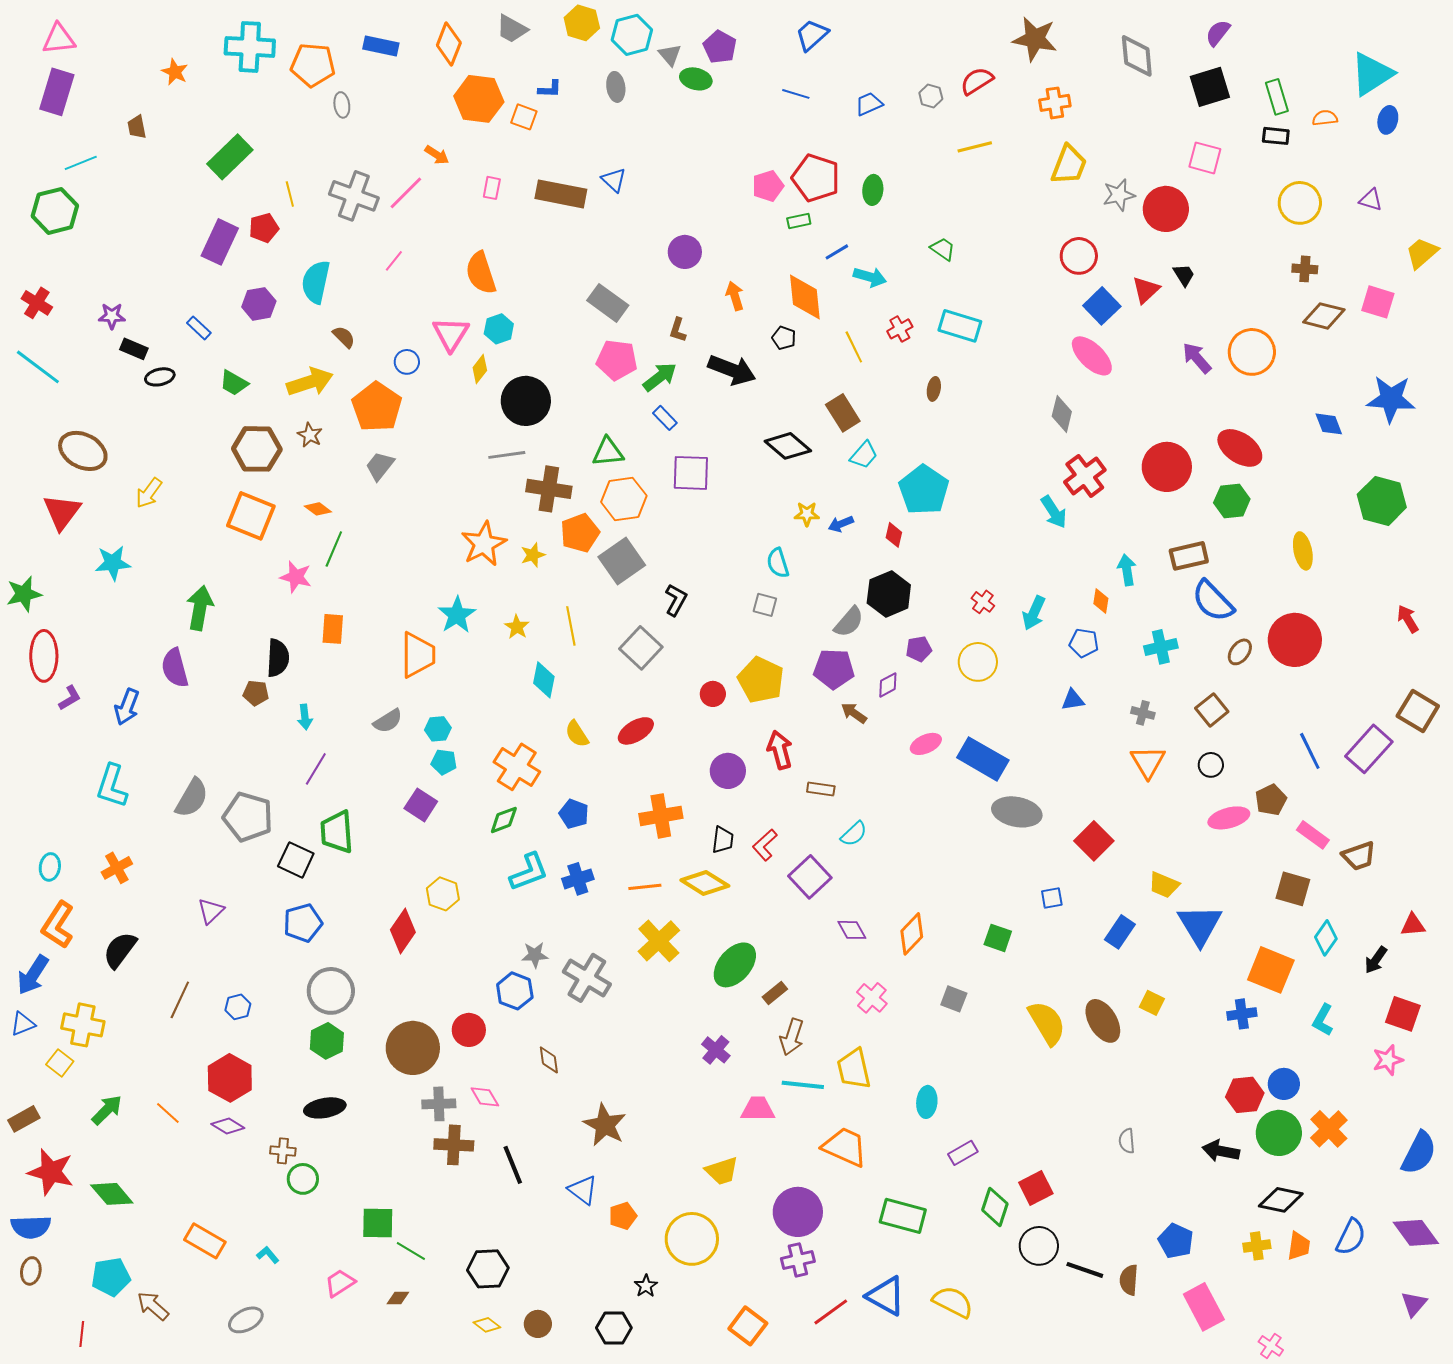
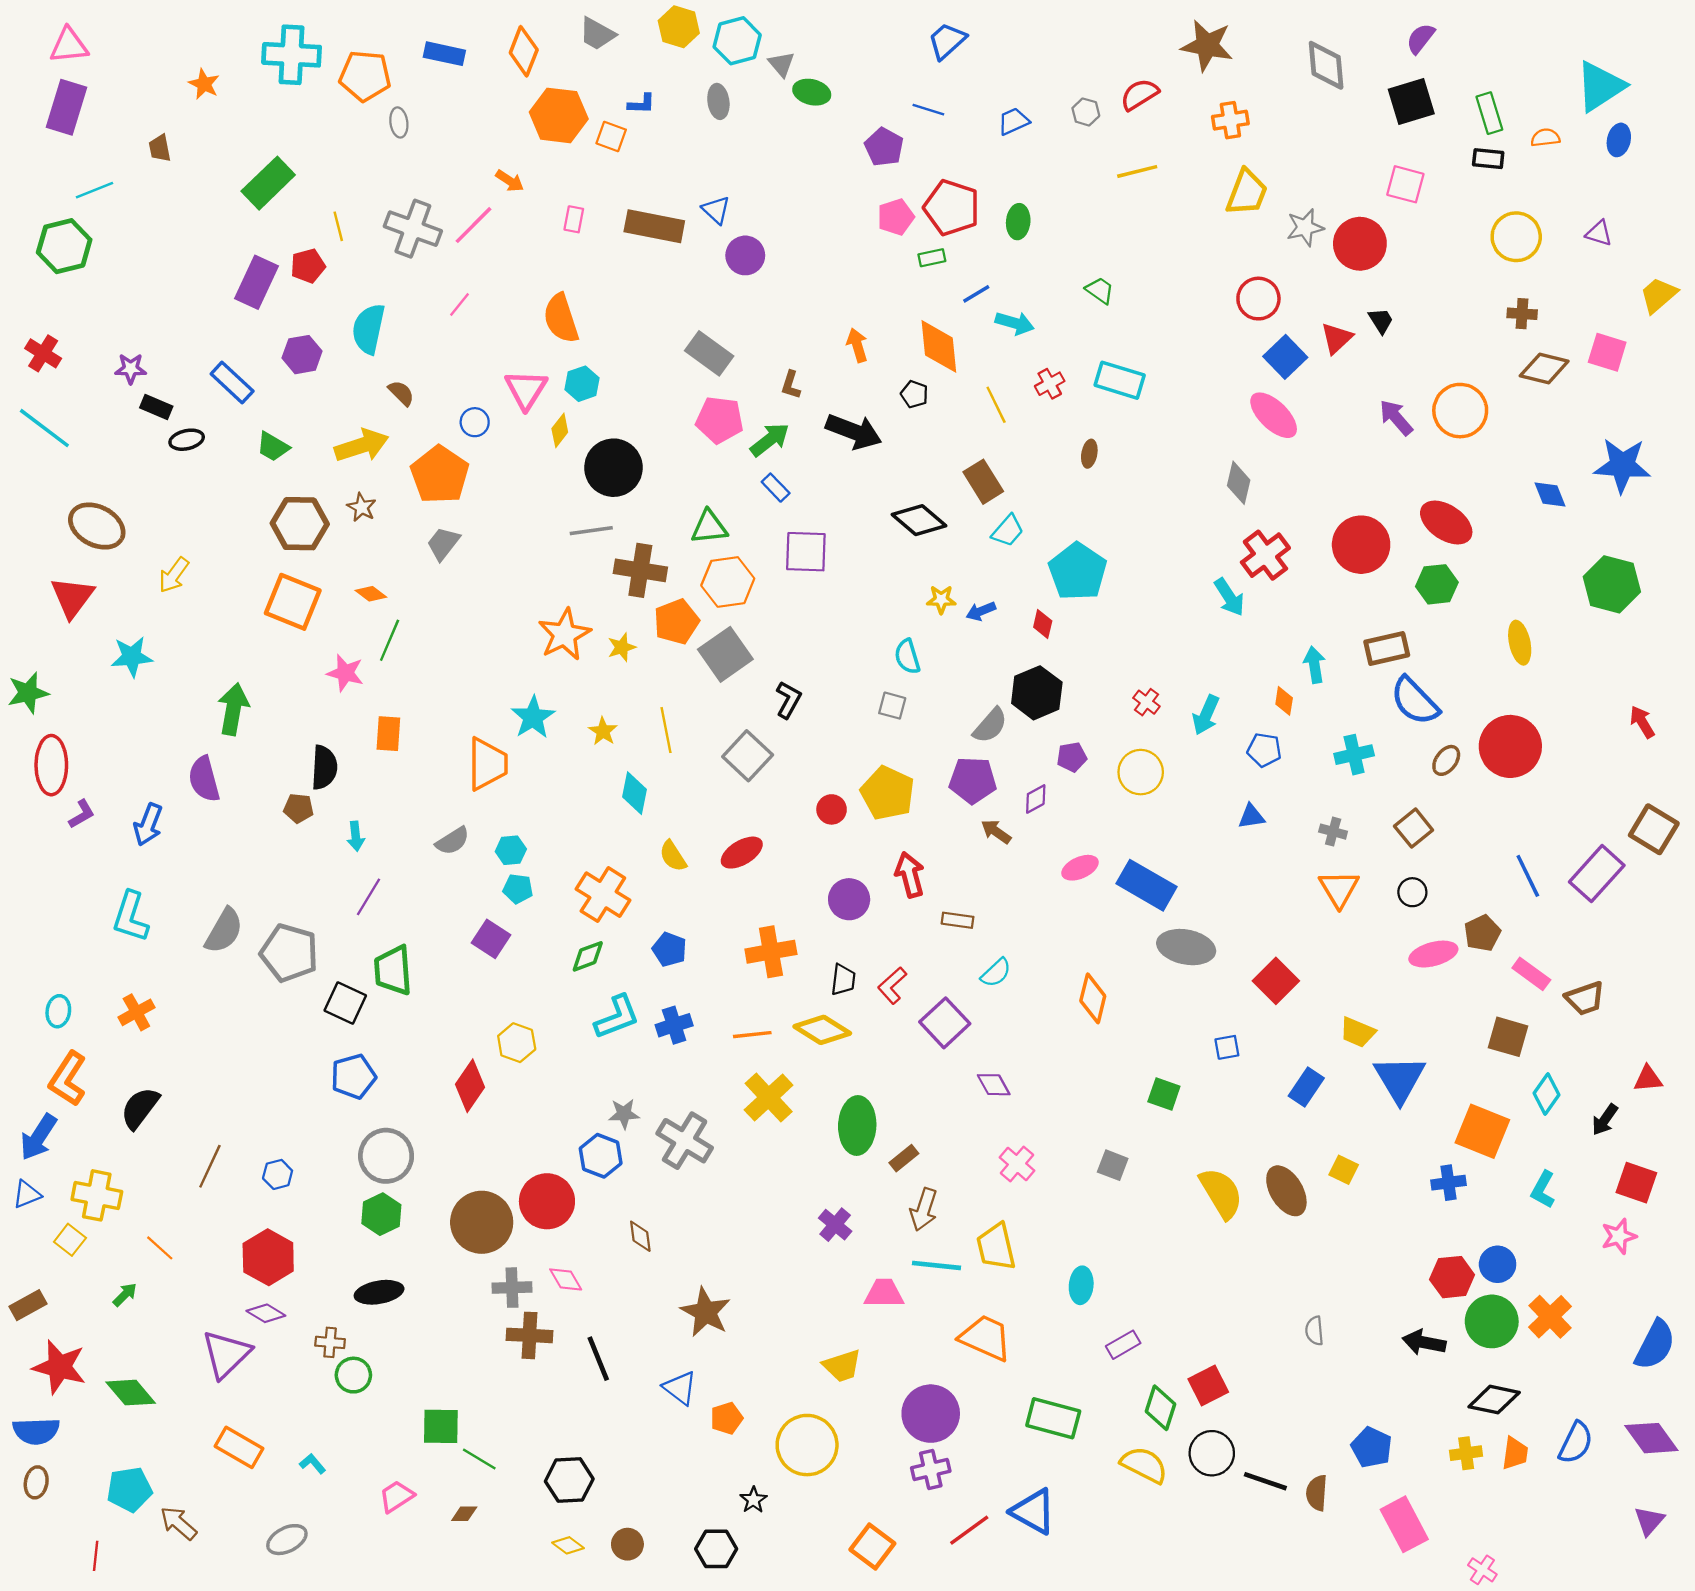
purple pentagon: (720, 47) -> (884, 147), moved
purple circle: (685, 252) -> (745, 255), moved
blue rectangle: (199, 328) -> (232, 383), size x1.5
purple triangle: (211, 911) -> (226, 1354), moved, size x1.6
orange diamond: (912, 934) -> (1093, 998), moved, turned -30
green ellipse: (735, 965) -> (857, 1125), turned -39
red circle: (469, 1030) -> (547, 1201), size x1.4
green arrow: (107, 1110) -> (125, 1295), size x0.7
orange line: (168, 1113) -> (160, 1248), moved
yellow semicircle: (953, 1302) -> (1144, 1465), moved

